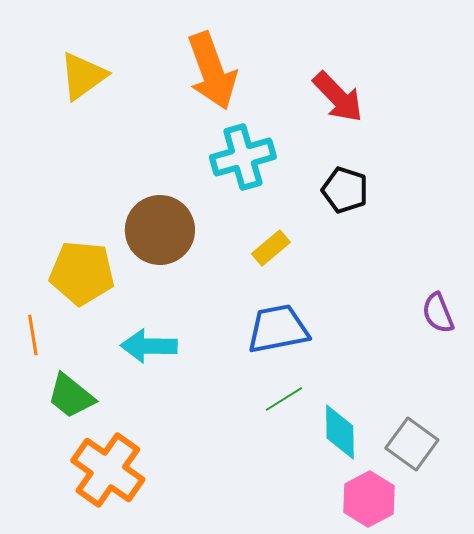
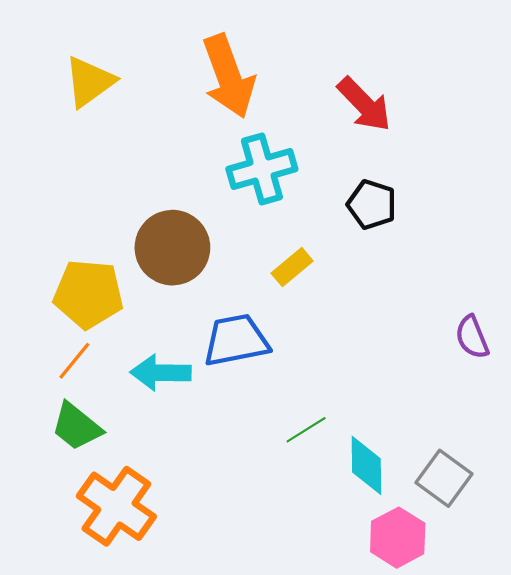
blue trapezoid: (278, 329) -> (236, 340), moved
orange line: (33, 335) -> (74, 361), moved, turned 48

